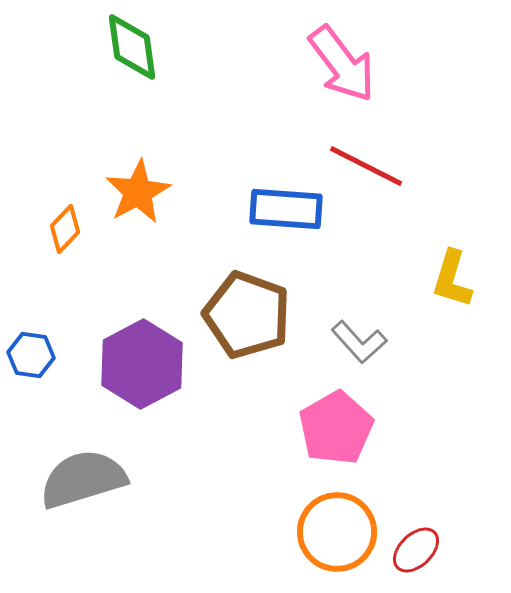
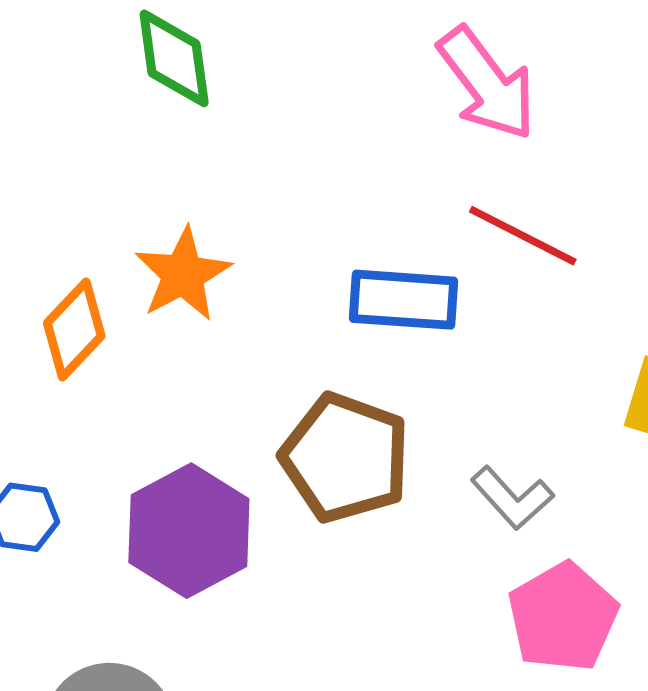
orange diamond: (65, 229) -> (74, 330), size x1.4
pink pentagon: (336, 428) -> (563, 617), moved

